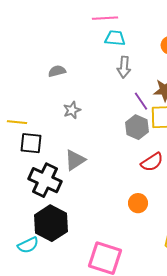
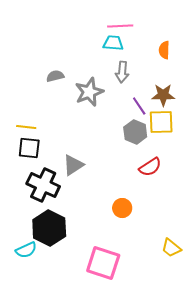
pink line: (105, 18) -> (120, 26), moved
gray star: (72, 110) -> (89, 92), moved, size x1.6
yellow line: (17, 122) -> (26, 127), moved
orange circle: (138, 203) -> (122, 208), moved

